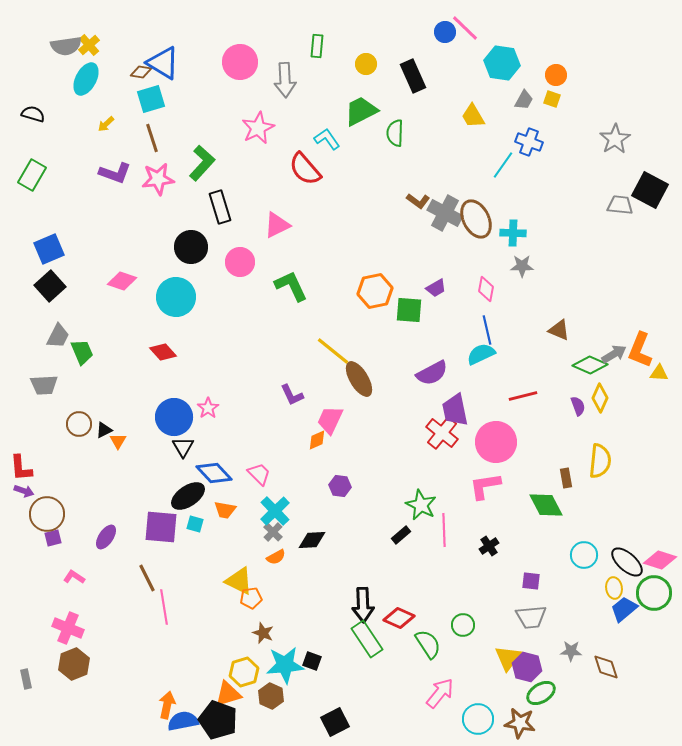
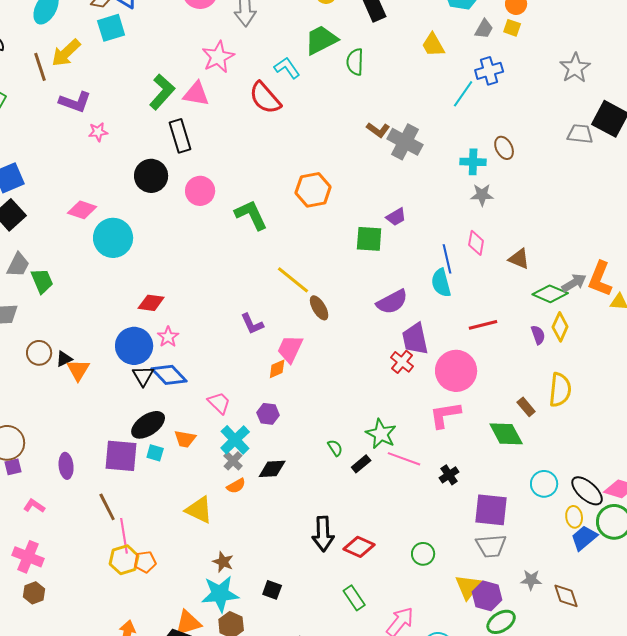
yellow arrow: (106, 124) -> (66, 53), size x1.8
brown line: (152, 138) -> (40, 67), moved
blue cross: (529, 142) -> (489, 71), turned -36
pink star: (158, 179) -> (98, 132), moved, size x0.6
brown ellipse: (476, 219) -> (504, 148), moved, size x0.6
pink triangle: (277, 225) -> (196, 94), moved, turned 36
pink diamond: (486, 289) -> (476, 243), moved
orange hexagon: (375, 291) -> (313, 190), moved
cyan circle: (176, 297) -> (113, 238), moved
red diamond: (163, 352) -> (151, 303), moved, turned -40
cyan semicircle: (481, 354) -> (441, 283), turned -80
brown ellipse: (359, 379) -> (319, 308), size x0.7
red cross: (442, 433) -> (402, 362), size x0.7
orange triangle: (118, 441) -> (78, 370), size x1.4
blue diamond: (214, 473) -> (169, 375), moved
brown rectangle: (566, 478) -> (526, 407), turned -30
purple hexagon: (340, 486) -> (268, 414), moved
pink line: (444, 530) -> (404, 459), turned -68
purple ellipse: (106, 537) -> (66, 466), turned -40
purple square: (531, 581) -> (491, 510), size x1.8
orange pentagon: (251, 598) -> (145, 562), moved
green rectangle: (367, 639) -> (354, 598), moved, size x0.7
green semicircle: (428, 644) -> (335, 448), moved, size x0.6
brown hexagon: (74, 664) -> (34, 593), size x0.7
cyan star: (285, 665) -> (220, 594), moved
yellow hexagon: (244, 672) -> (124, 560), moved

